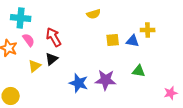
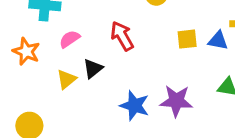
red arrow: (54, 37) -> (122, 36), moved
pink semicircle: (29, 40) -> (70, 39), moved, turned -88

